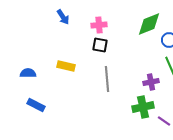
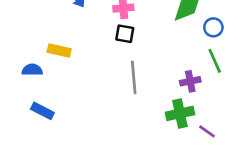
yellow rectangle: (66, 66) -> (59, 50), moved

